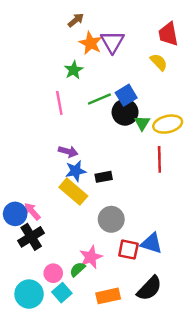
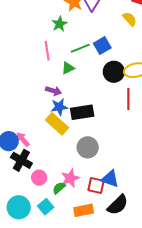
black circle: (125, 112) -> (114, 72), moved
green triangle: (142, 123) -> (68, 68), moved, turned 32
black rectangle: (104, 177) -> (82, 112), size x1.6
black cross: (31, 237) -> (21, 160), turned -30
blue triangle: (151, 243) -> (110, 179), moved
red square: (128, 250) -> (96, 186), moved
pink circle: (53, 273) -> (39, 178), moved

